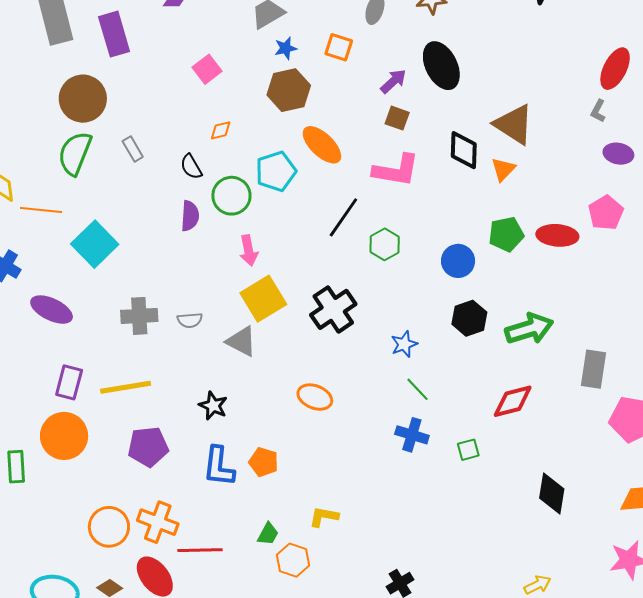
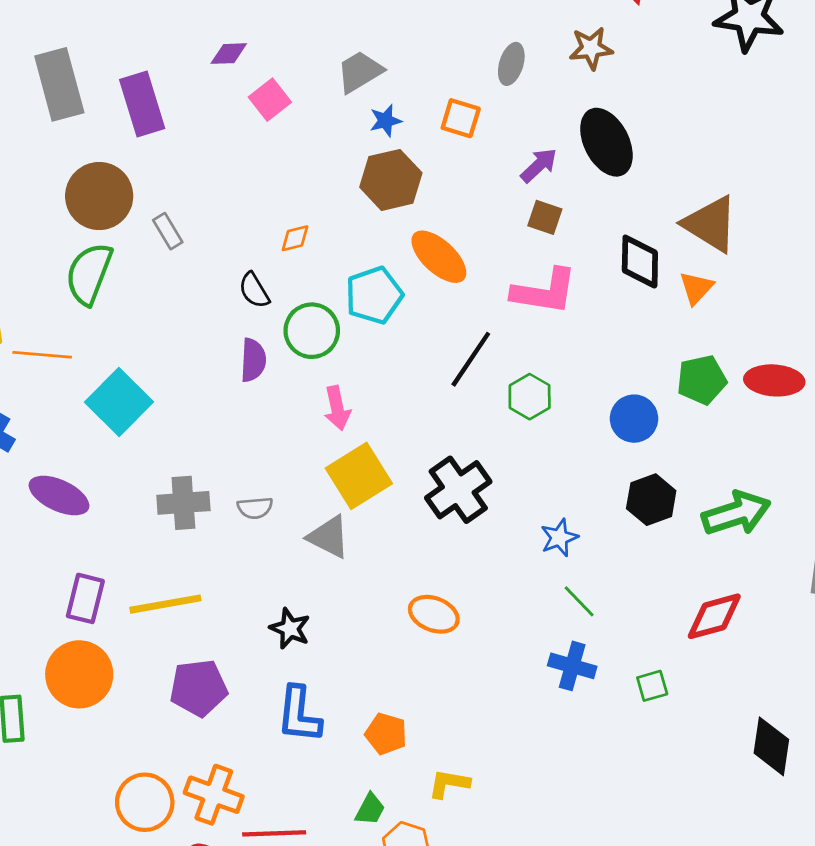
pink square: (207, 69) -> (270, 100), moved
gray rectangle: (133, 149) -> (168, 231), moved
orange pentagon: (264, 462) -> (386, 734), moved

